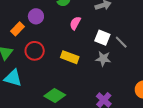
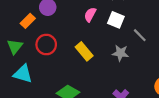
white square: (102, 38) -> (116, 20), moved
yellow rectangle: (70, 57) -> (84, 51), turned 30

